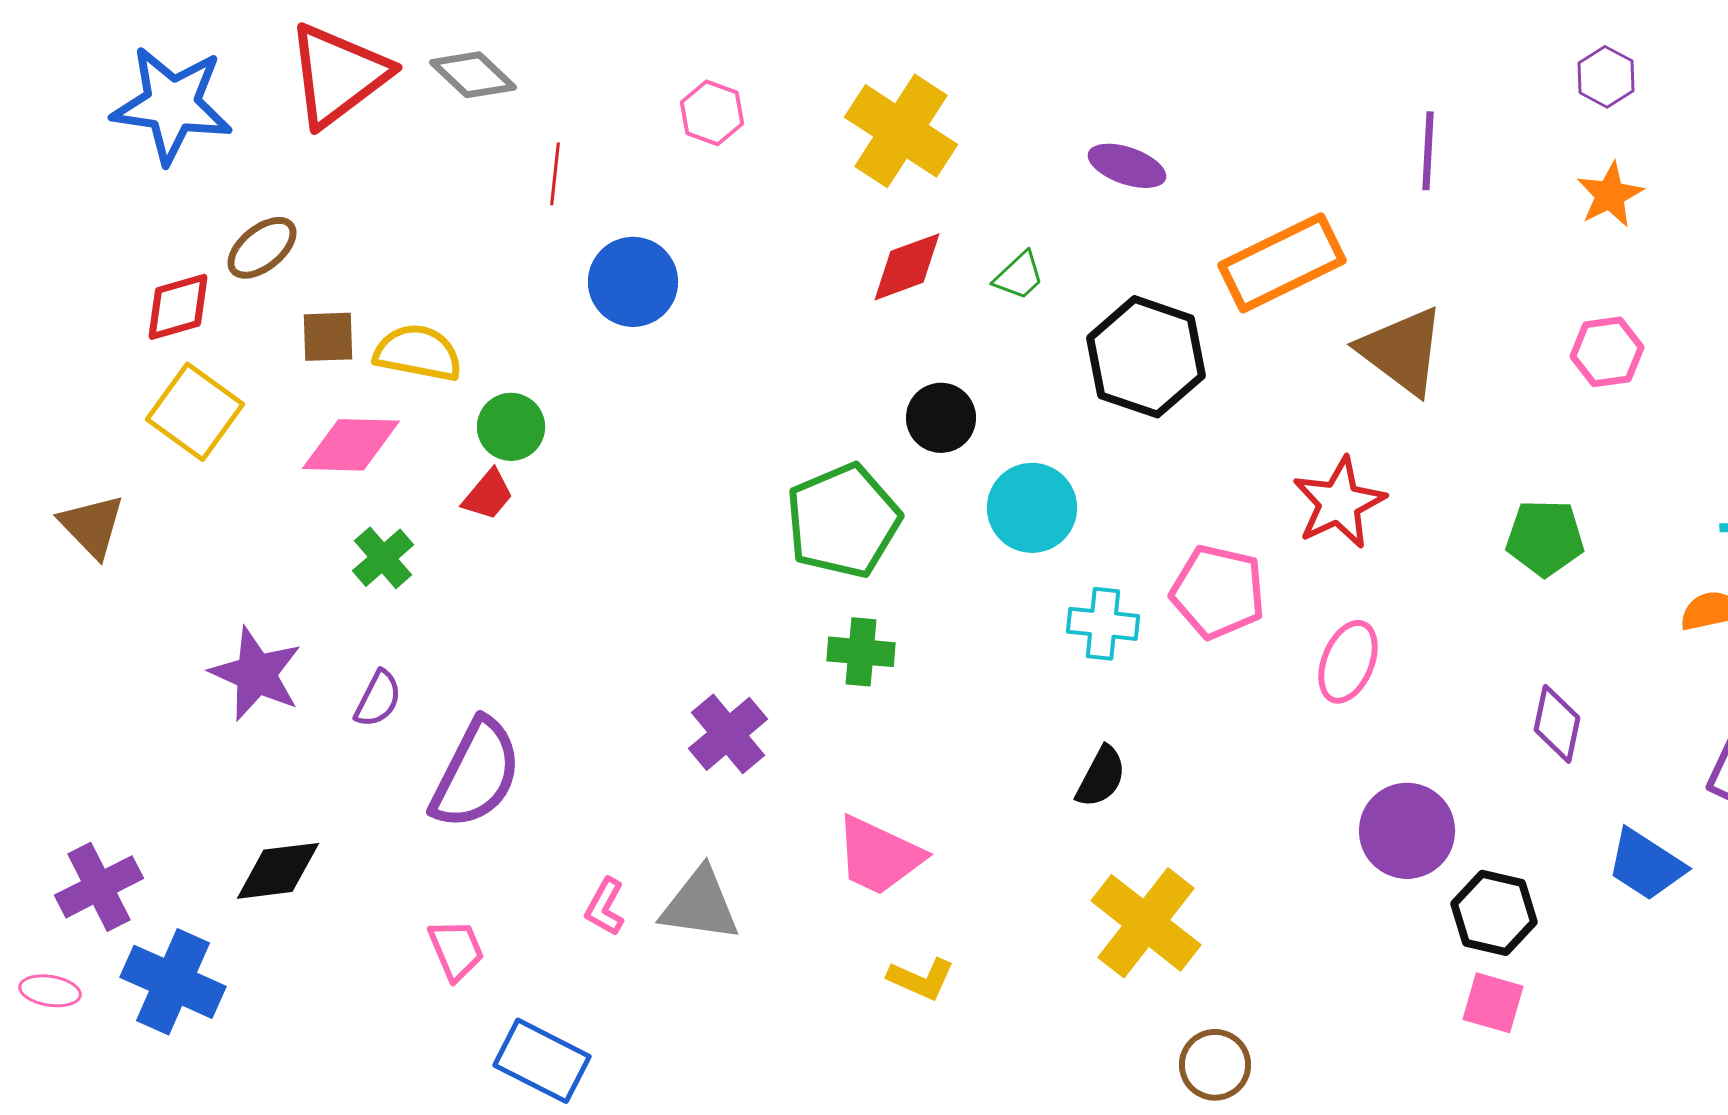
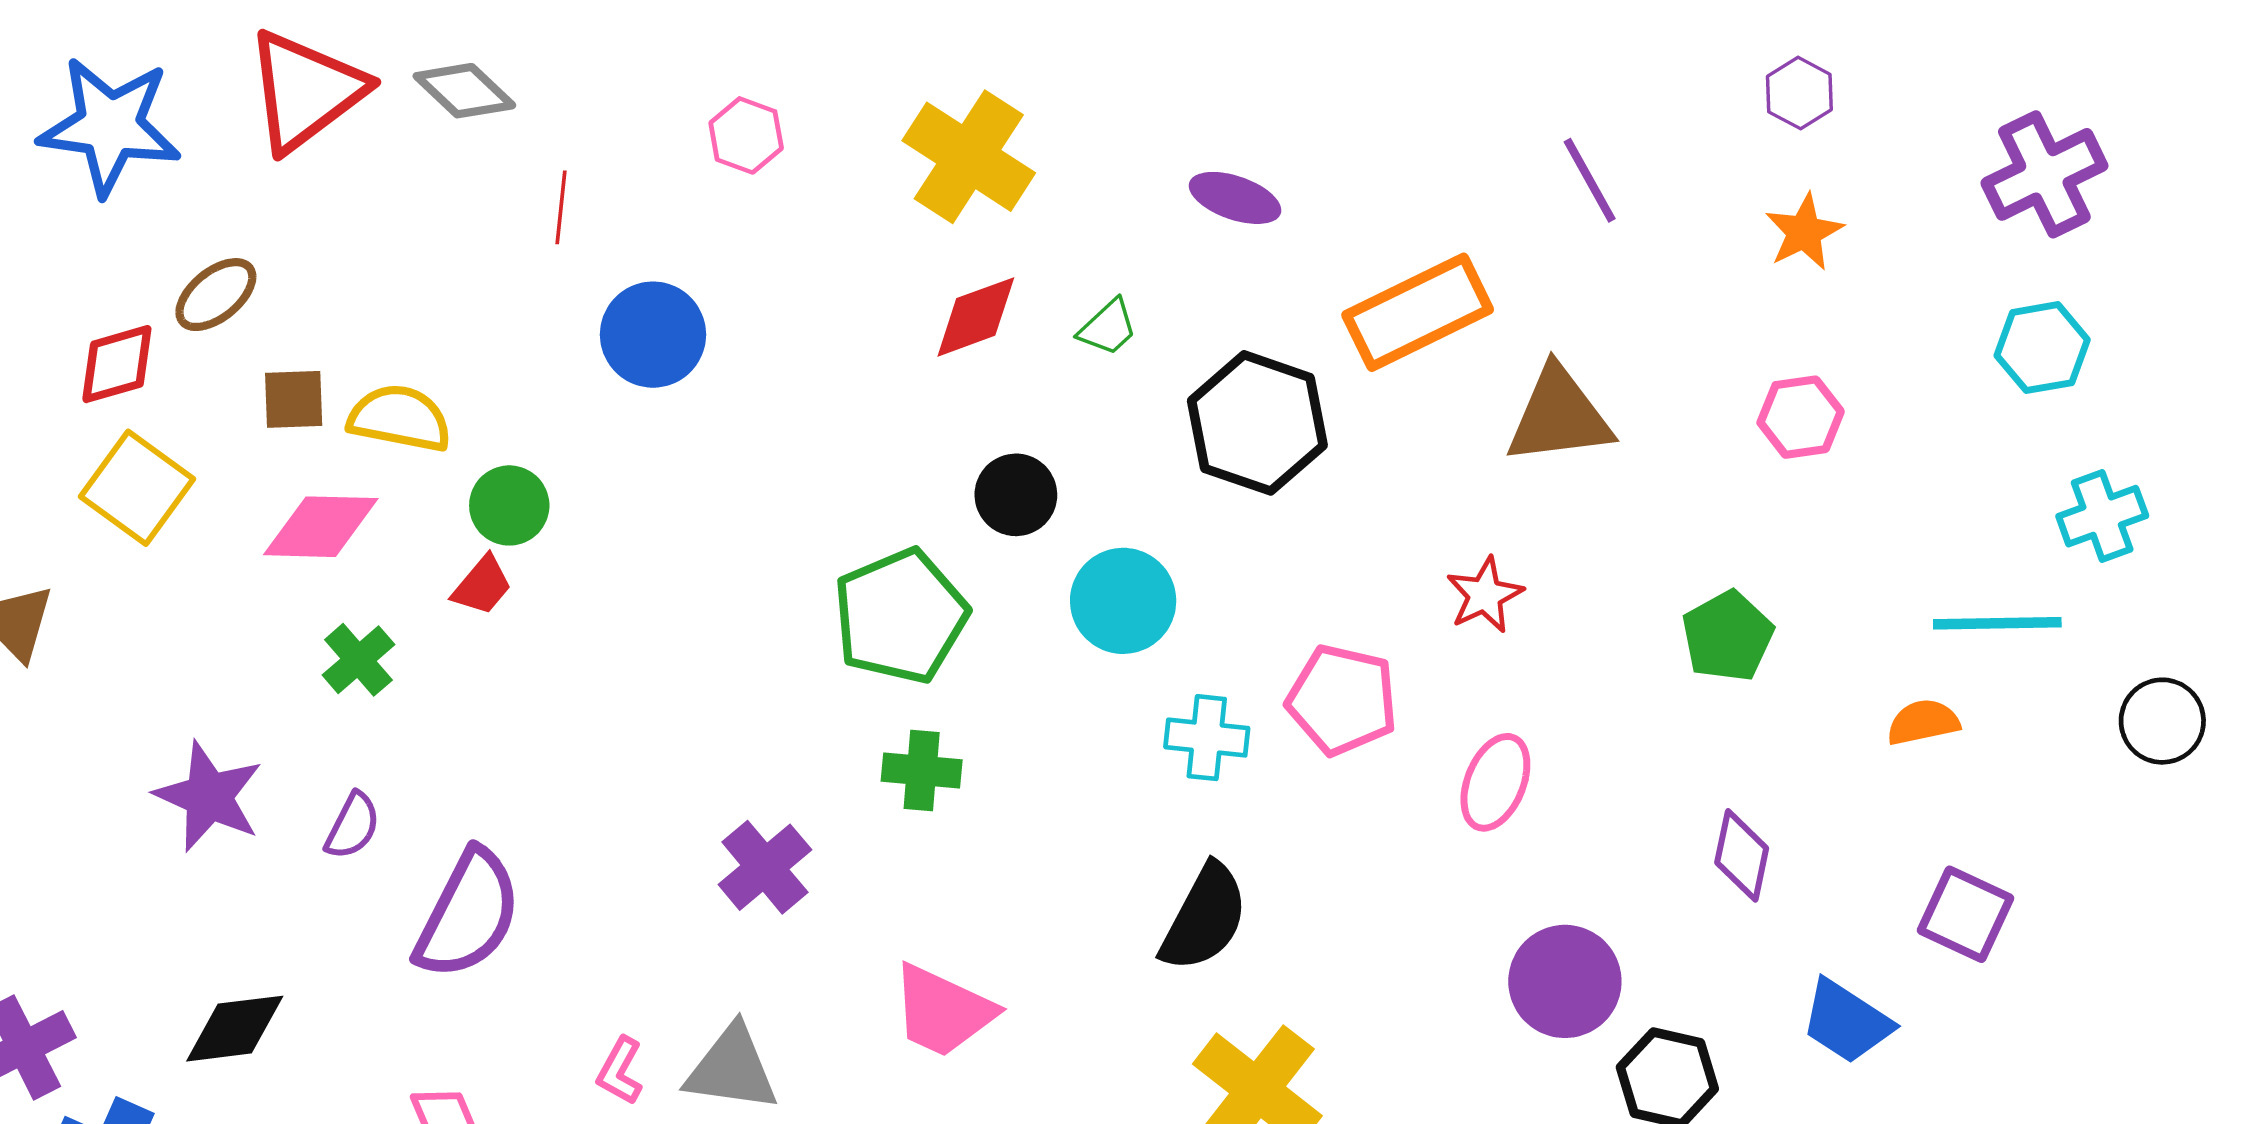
purple line: (1428, 151) -> (1590, 180), turned -32
brown triangle: (1402, 351) -> (1559, 416), turned -44
red star: (1339, 503) -> (1485, 595), size x0.7
green pentagon: (1545, 538) -> (1728, 636), turned -30
black semicircle: (1101, 777) -> (1204, 918), size x1.5

